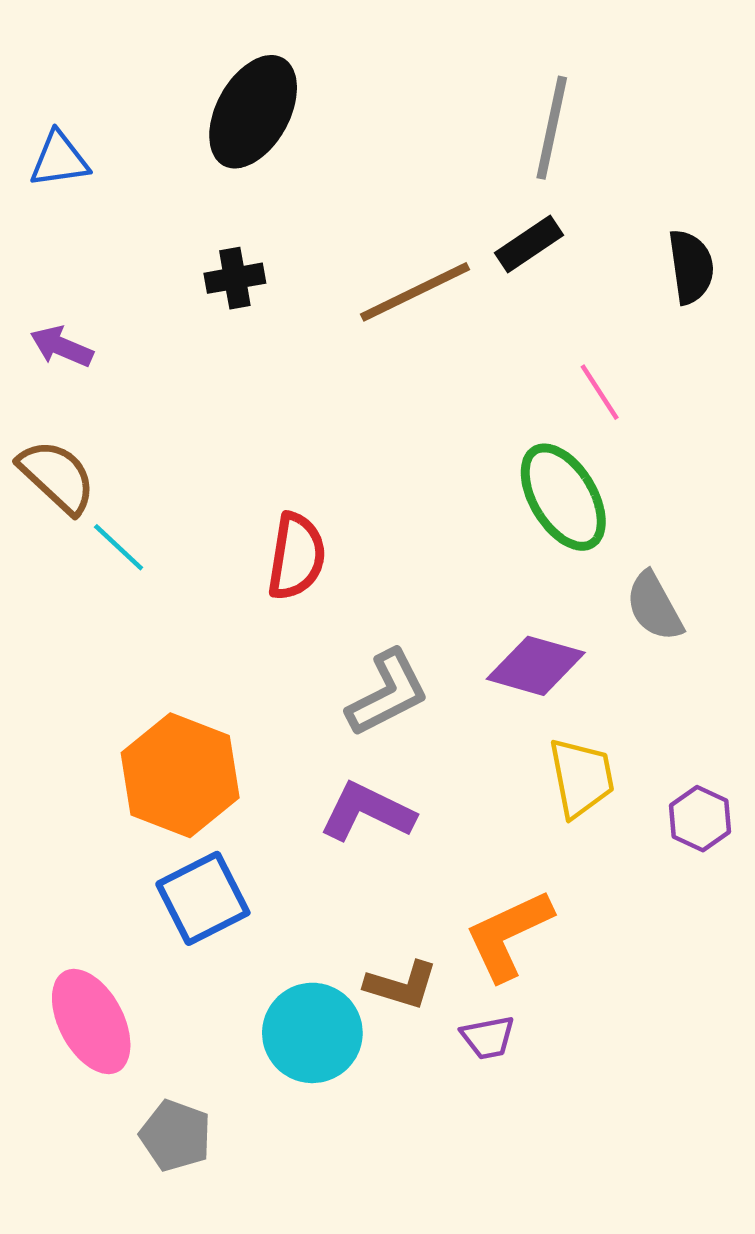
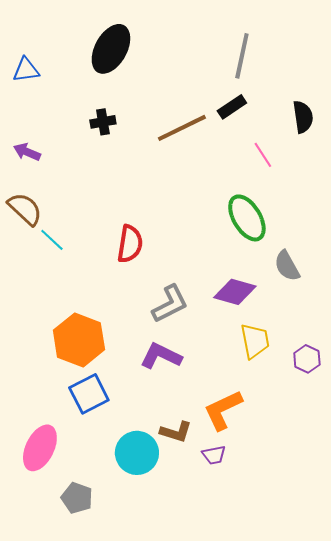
pink line: (600, 392) -> (263, 155), moved
pink ellipse: (91, 1022) -> (40, 448), turned 54

